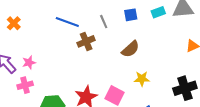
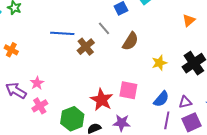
gray line: (104, 22) -> (104, 28), moved
yellow star: (142, 79) -> (159, 63), moved

